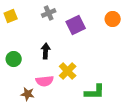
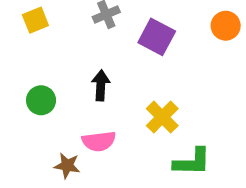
purple square: (76, 25) -> (157, 37), turned -36
yellow cross: (68, 71) -> (162, 117), moved

